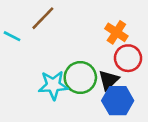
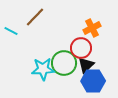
orange cross: (116, 32) -> (92, 28), turned 30
red circle: (128, 58) -> (81, 48), moved

